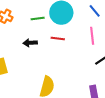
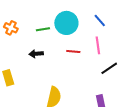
red line: (58, 38) -> (73, 52), moved

